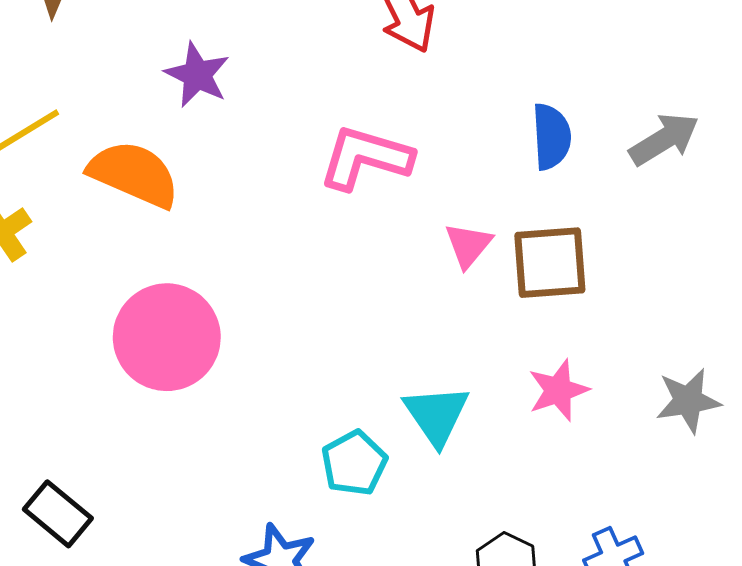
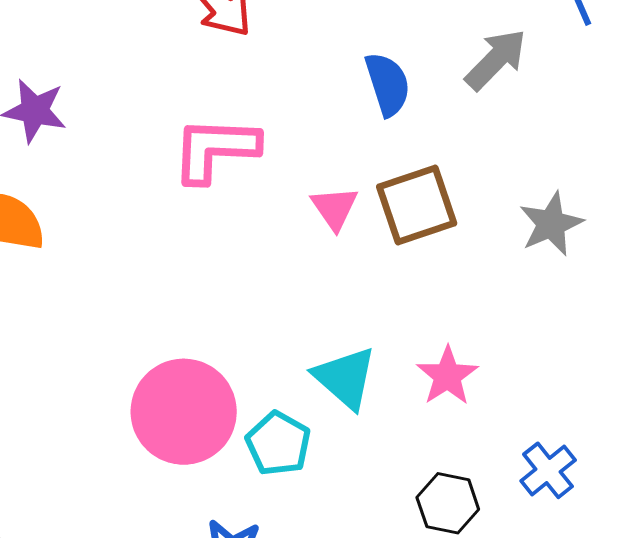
pink circle: (167, 337) -> (184, 412), moved
pink star: (558, 390) -> (447, 376), moved
gray star: (688, 401) -> (551, 224), moved

